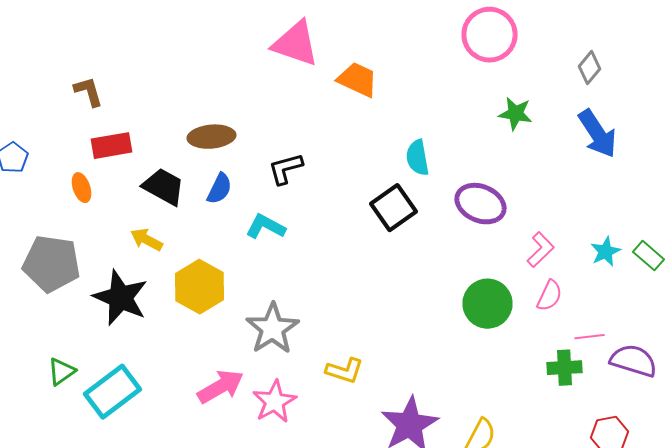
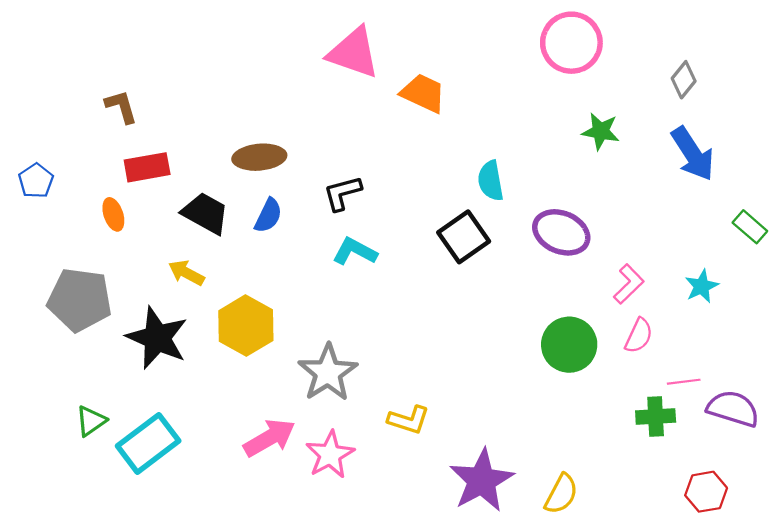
cyan L-shape: (266, 227) -> (355, 251), moved
green rectangle: (648, 256) -> (750, 227), moved

